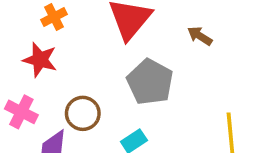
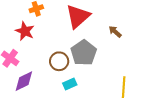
brown circle: (83, 113) -> (59, 61), moved

